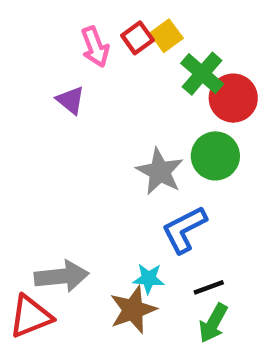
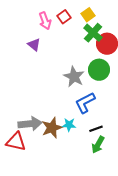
yellow square: (166, 36) -> (88, 15), moved
brown star: (133, 310) -> (52, 128), moved
red triangle: (30, 316) -> (16, 142), turned 35

